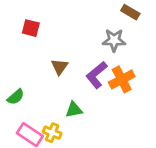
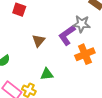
purple L-shape: (97, 75) -> (67, 35), moved

